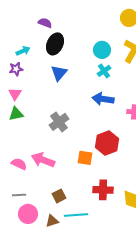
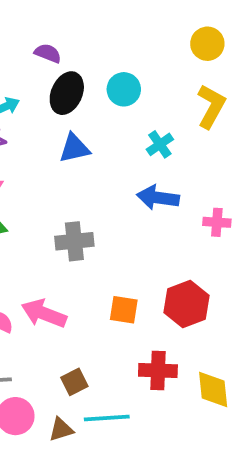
cyan circle: (102, 50) -> (124, 89), moved
blue triangle: (59, 73) -> (74, 148), turned 36
gray cross: (59, 122) -> (74, 241), turned 30
red hexagon: (107, 143) -> (186, 304), moved

